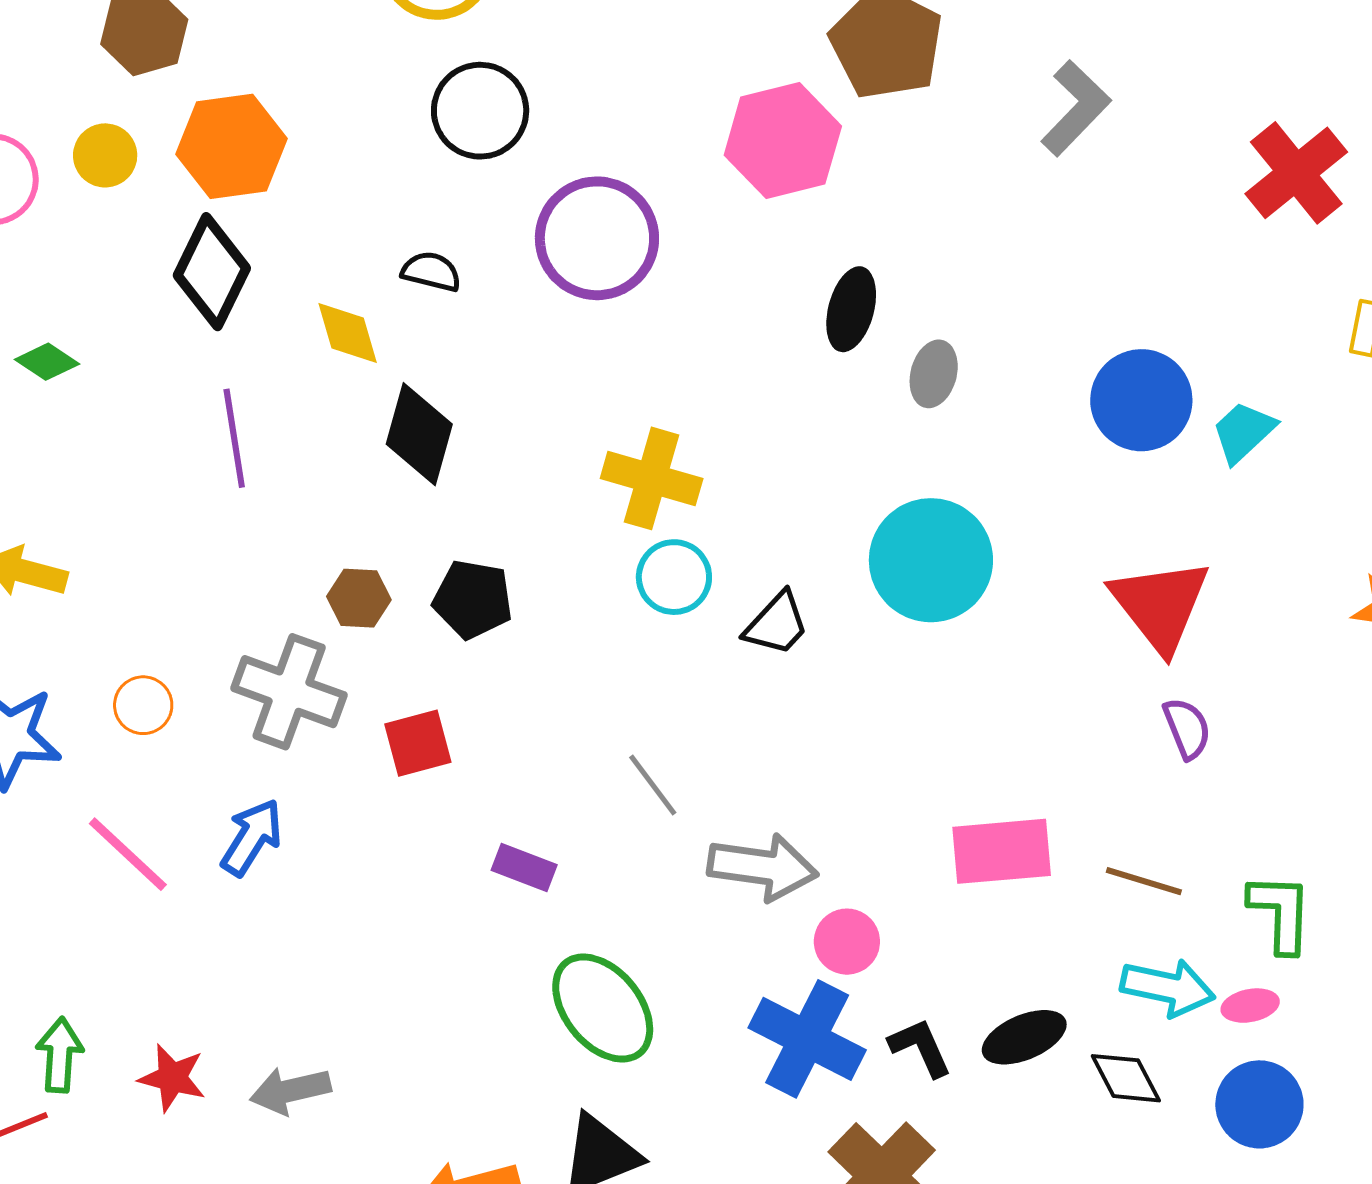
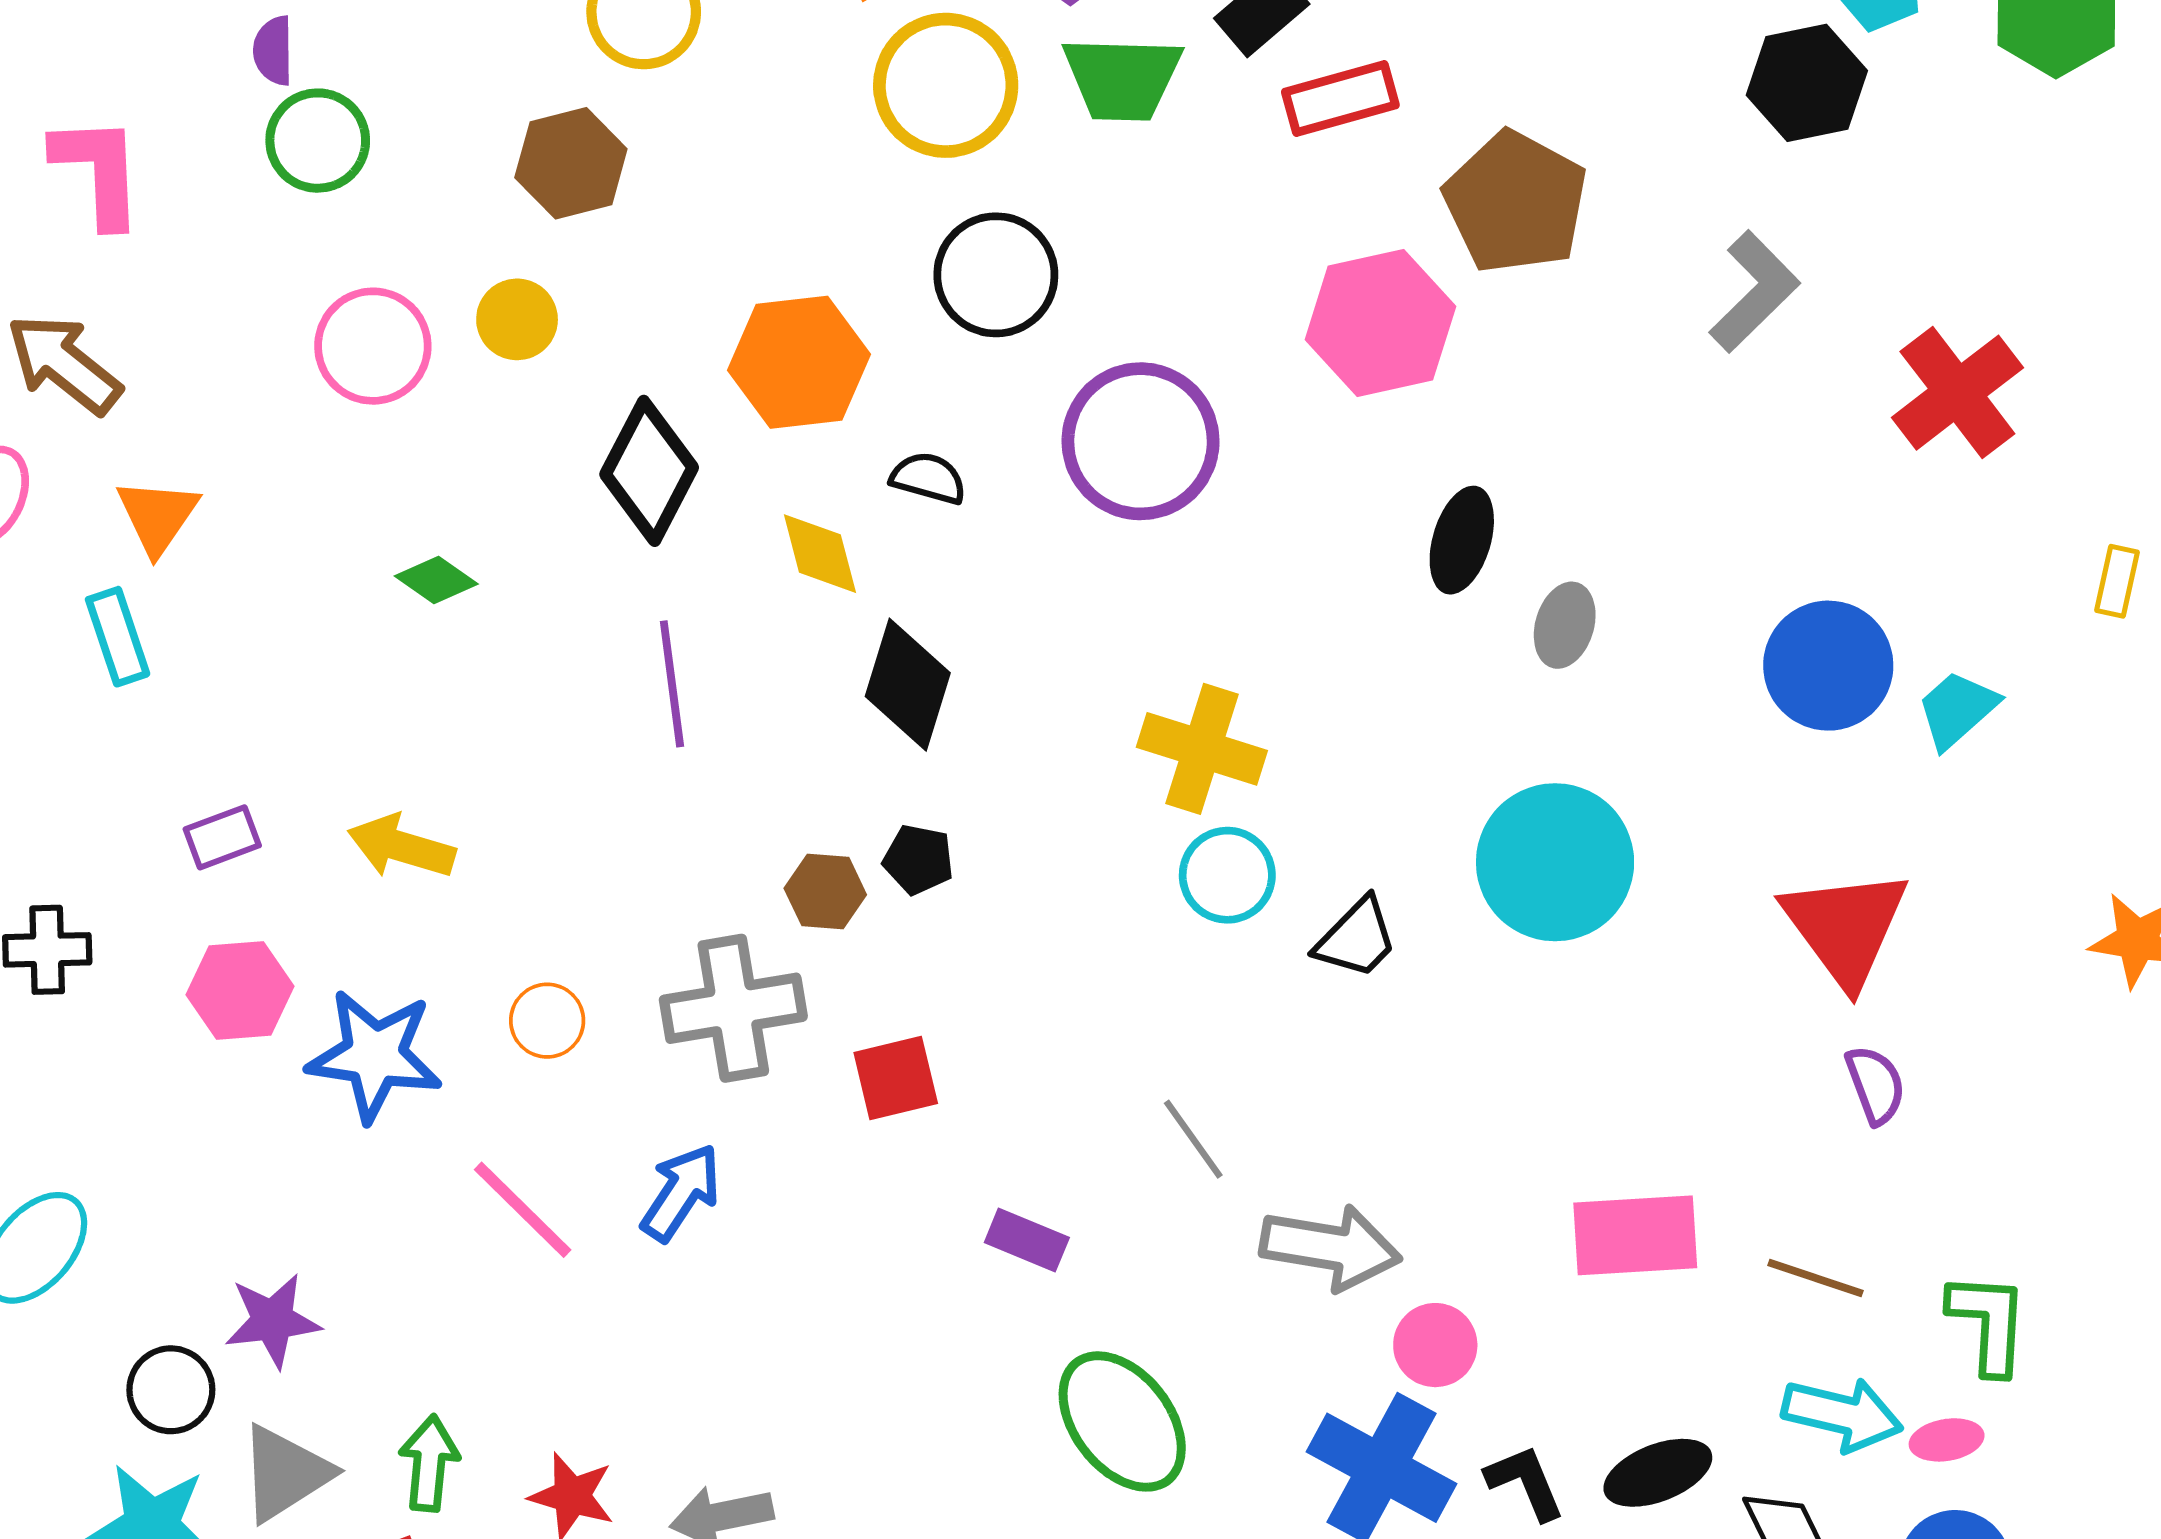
orange hexagon: (231, 146) -> (799, 362), moved
red cross: (1296, 173) -> (1957, 393), moved
black pentagon: (473, 599) -> (918, 860), moved, size x0.7
gray cross: (289, 692) -> (733, 1008), turned -31

